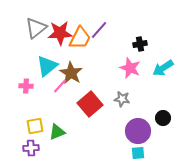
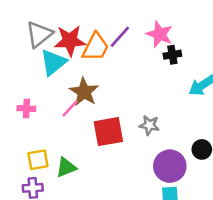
cyan triangle: (47, 66) -> (53, 62), moved
pink star: (130, 68) -> (160, 34), moved
red square: (90, 104) -> (108, 132), turned 30

